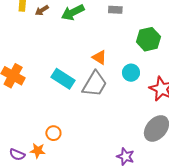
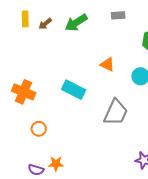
gray trapezoid: (95, 84) -> (116, 112), moved
orange circle: (53, 133) -> (39, 129), moved

